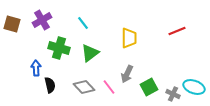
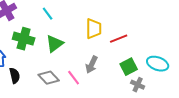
red line: (177, 31) -> (119, 39), moved
green square: (149, 87) -> (129, 67), moved
cyan ellipse: (194, 87) -> (158, 64), moved

